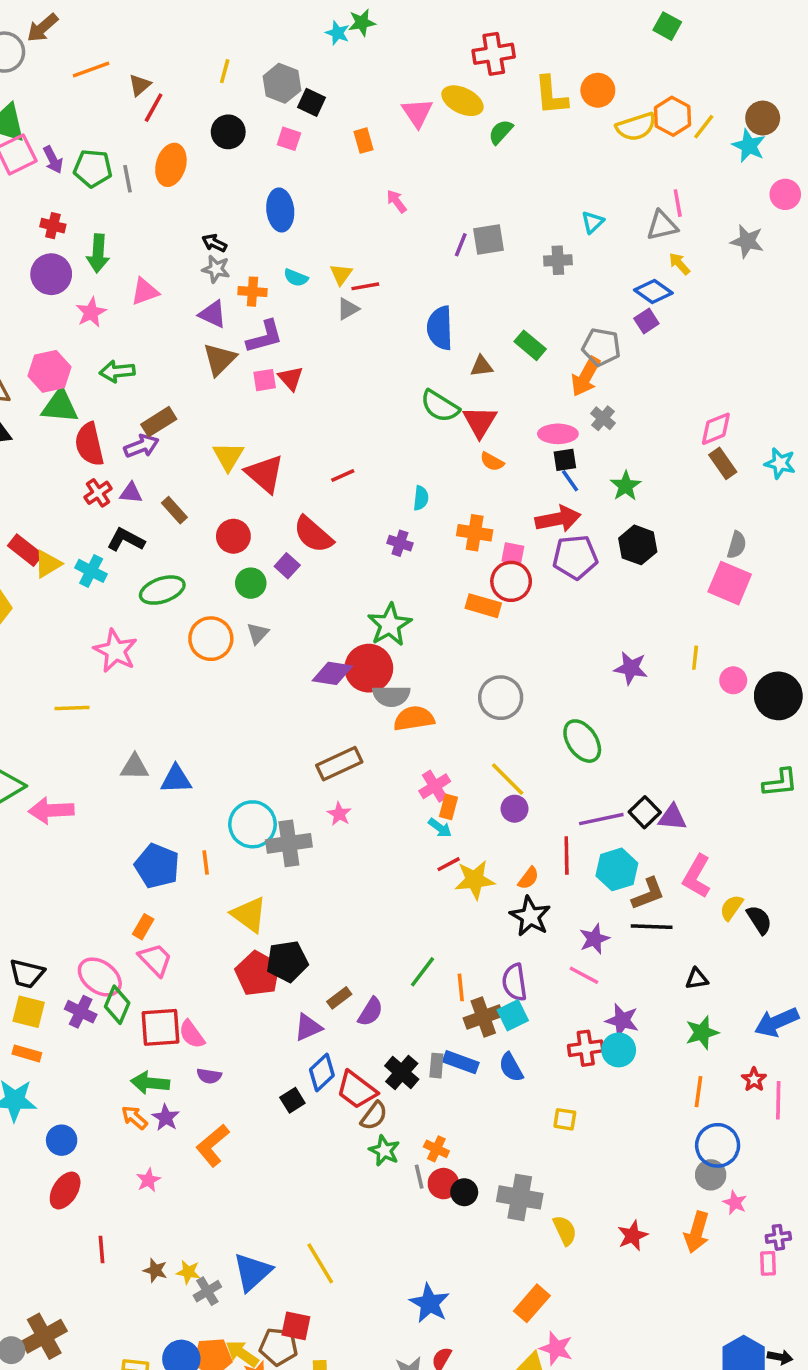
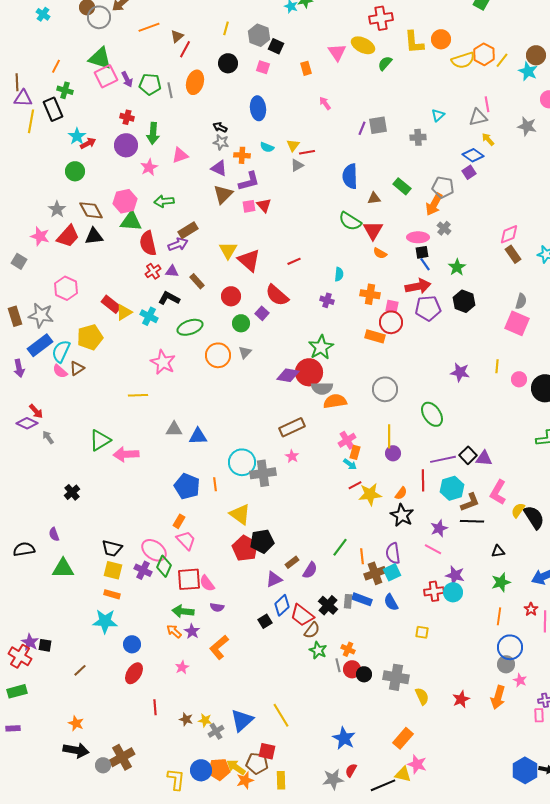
yellow line: (508, 779) -> (389, 436), turned 45
black semicircle: (759, 920) -> (534, 517), size x1.4

